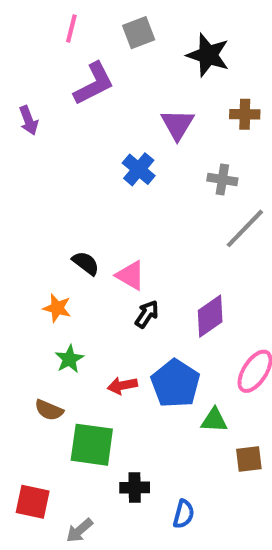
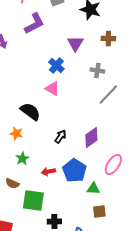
black semicircle: (86, 263) -> (30, 112), size x1.5
pink triangle: (131, 275) -> (52, 88), moved
brown square: (249, 459) -> (99, 212), moved

